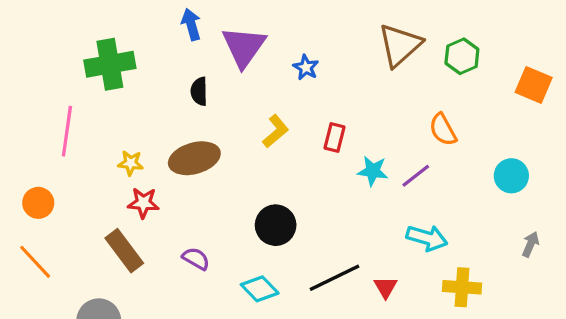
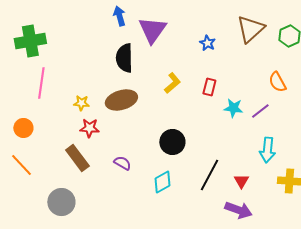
green cross: (110, 64) -> (30, 41), moved
blue star: (306, 67) -> (207, 43), moved
black semicircle: (199, 91) -> (124, 58), size x1.6
cyan arrow: (427, 238) -> (267, 150), turned 80
black line: (335, 278) -> (209, 175), turned -36
cyan diamond: (260, 289) -> (162, 182), turned -75

